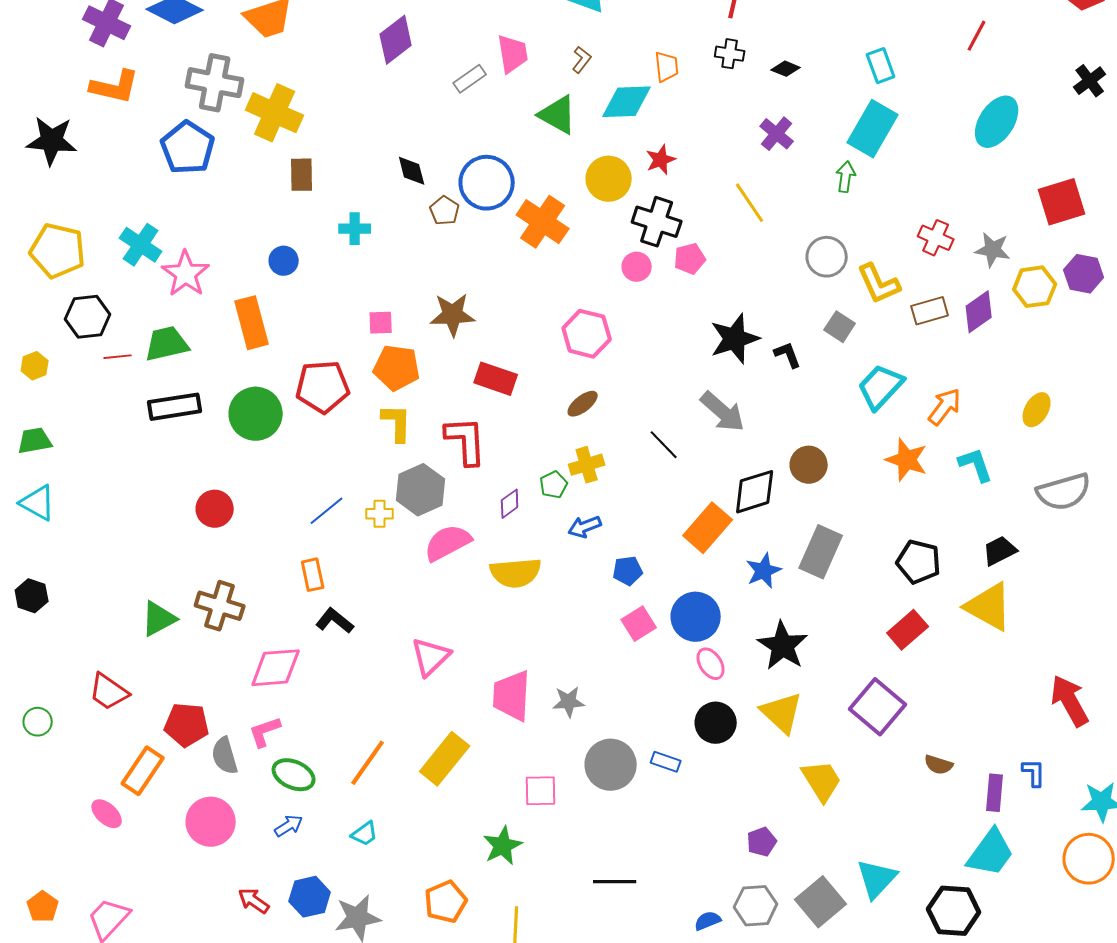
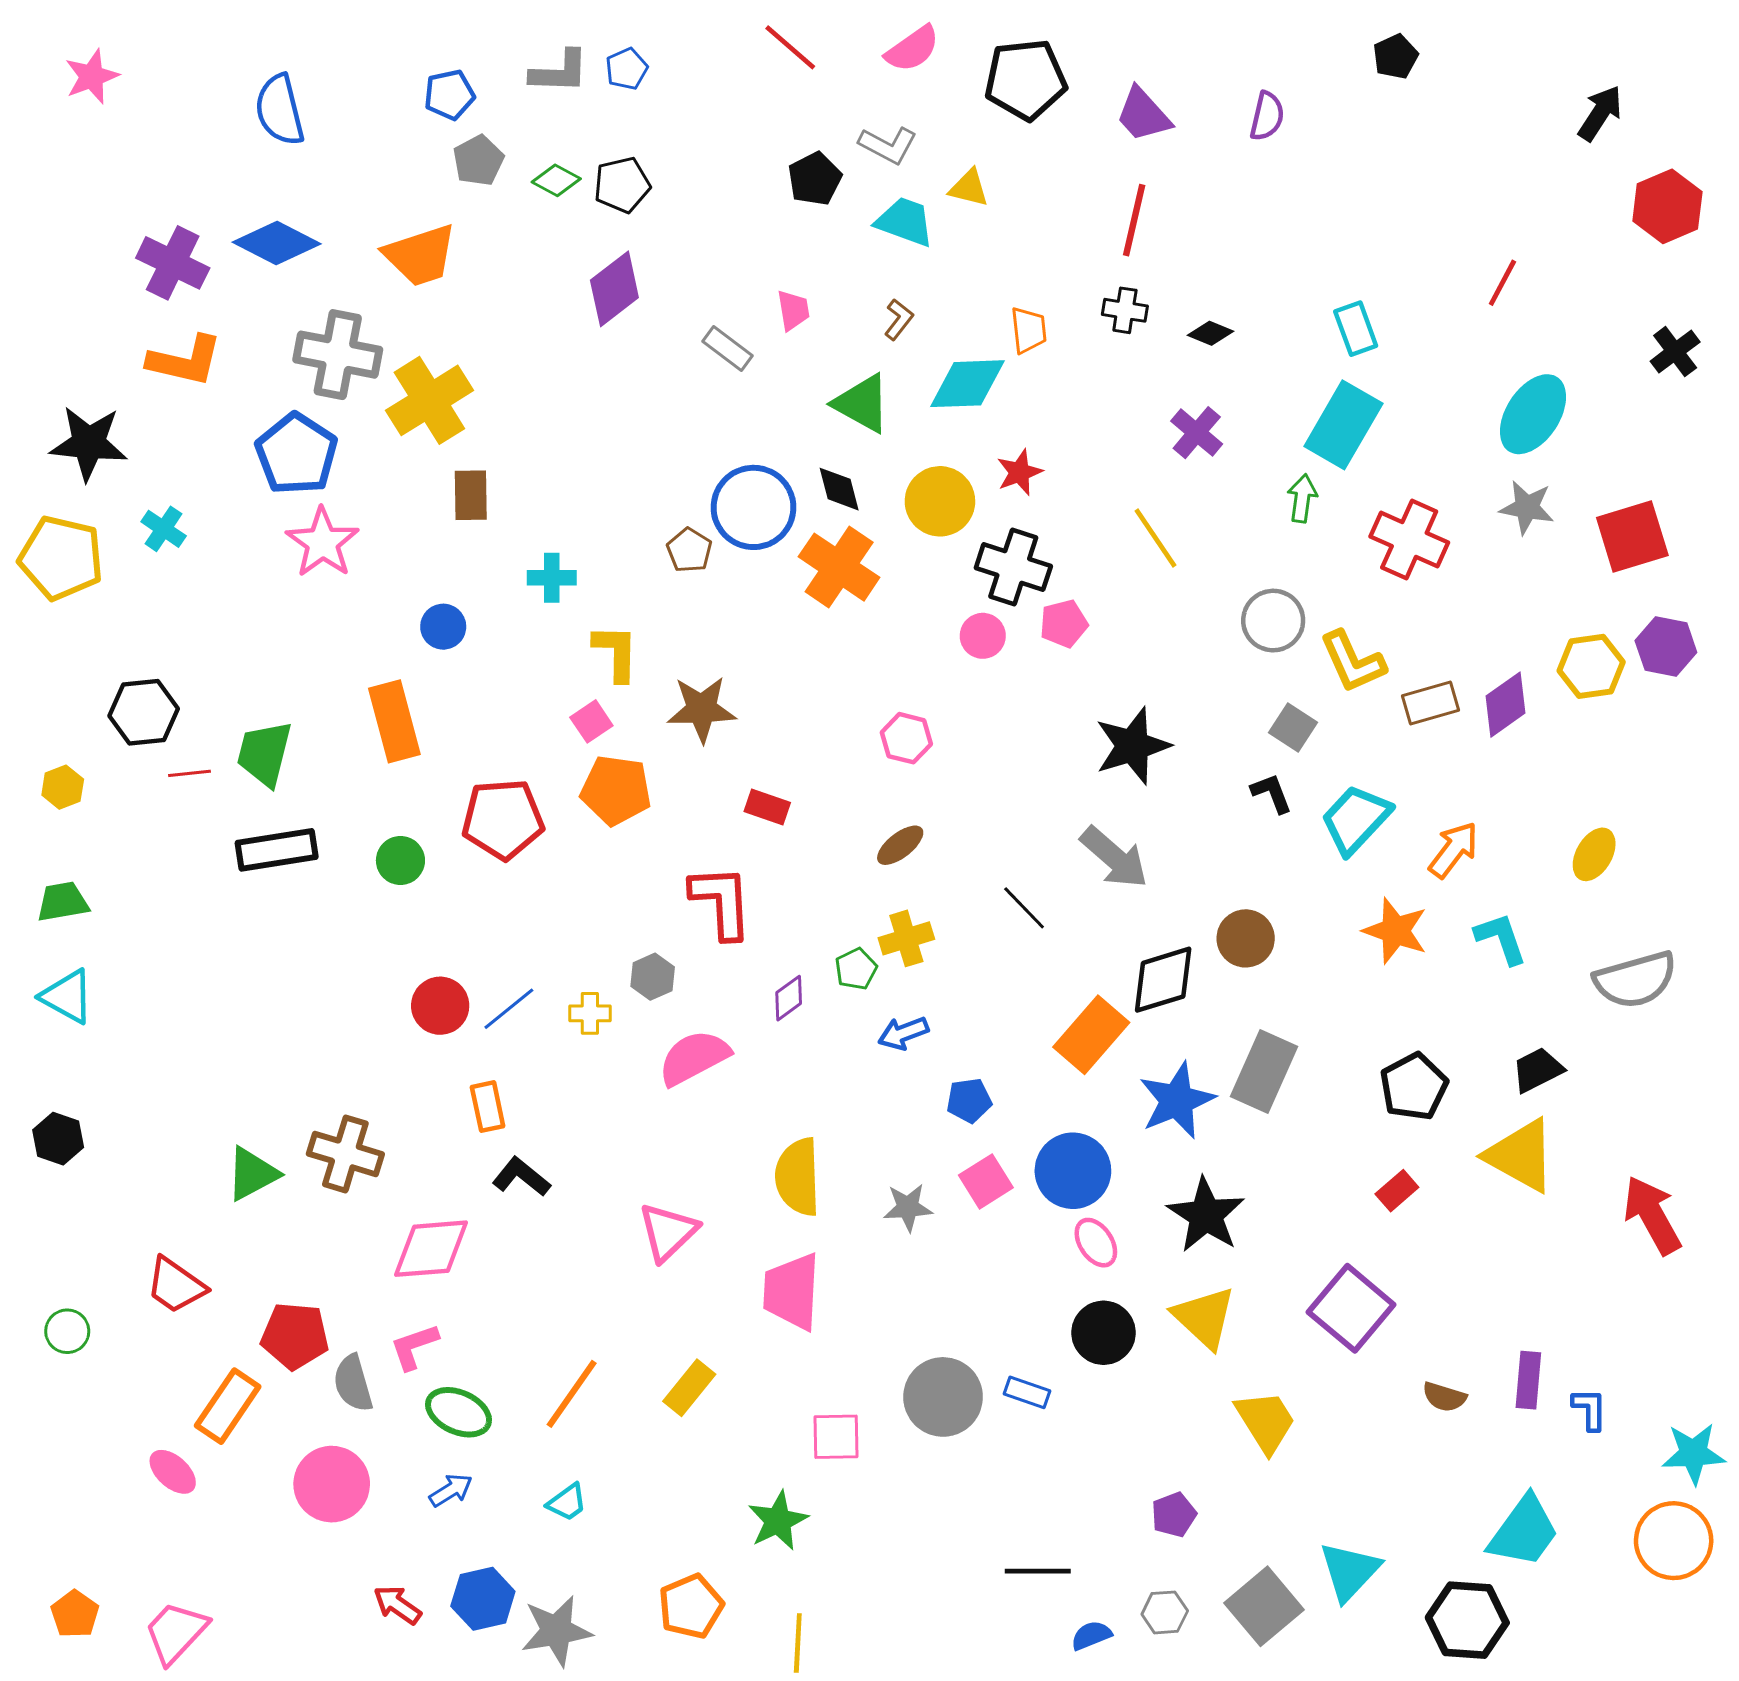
pink trapezoid: (513, 54) -> (793, 310), size x0.7
gray rectangle: (470, 79) -> (728, 348), turned 72
yellow cross: (275, 113) -> (429, 400), turned 34
black diamond: (412, 171) -> (839, 489), moved
red cross: (936, 238) -> (1409, 540), moved, size x1.4
cyan cross: (141, 245) -> (164, 529), moved, size x0.7
gray star: (993, 250) -> (1527, 507), moved
yellow pentagon: (58, 251) -> (61, 558), moved
pink star: (186, 274) -> (322, 543), moved
pink square: (381, 323) -> (591, 721), turned -32
pink hexagon: (587, 334) -> (906, 738), size x0.7
green trapezoid: (167, 344) -> (264, 754), turned -63
black L-shape: (788, 355) -> (1272, 793), moved
red rectangle: (496, 379) -> (767, 807), size x0.7
green circle: (256, 414) -> (400, 860), size x0.6
yellow L-shape: (397, 423) -> (616, 653), moved
gray hexagon: (421, 490) -> (653, 977), size x0.6
red circle: (215, 509) -> (440, 1006), moved
black pentagon: (919, 562) -> (1414, 1087), turned 30
blue star: (764, 571) -> (1177, 1100), size x1.4
yellow semicircle: (516, 573) -> (798, 1177), moved, turned 93
red rectangle: (908, 630) -> (1397, 1191), size x0.7
red arrow: (1070, 701) -> (1652, 1215), moved
gray star: (569, 702) -> (908, 1207), moved
yellow rectangle: (445, 759) -> (689, 1388), size x0.7
purple rectangle: (995, 793) -> (1528, 1380), moved
black line: (615, 882) -> (1038, 1571), moved
gray hexagon: (756, 906) -> (1165, 1612), size x0.7

